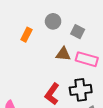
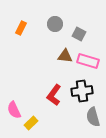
orange rectangle: (26, 35) -> (21, 28), moved

